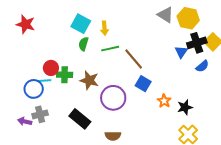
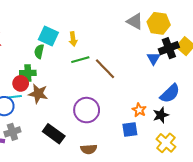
green semicircle: (83, 44) -> (39, 51), moved
blue semicircle: (202, 66) -> (170, 93), moved, size x1.5
green cross: (65, 75) -> (28, 73), moved
brown star: (89, 80) -> (38, 94), moved
blue square: (143, 84) -> (130, 130), moved, turned -35

